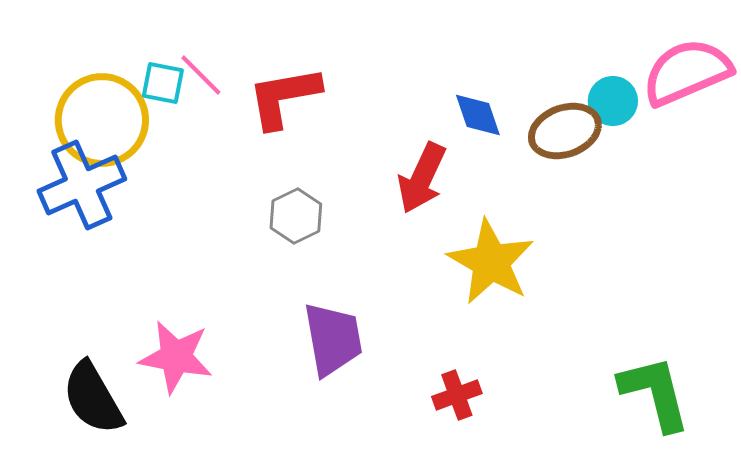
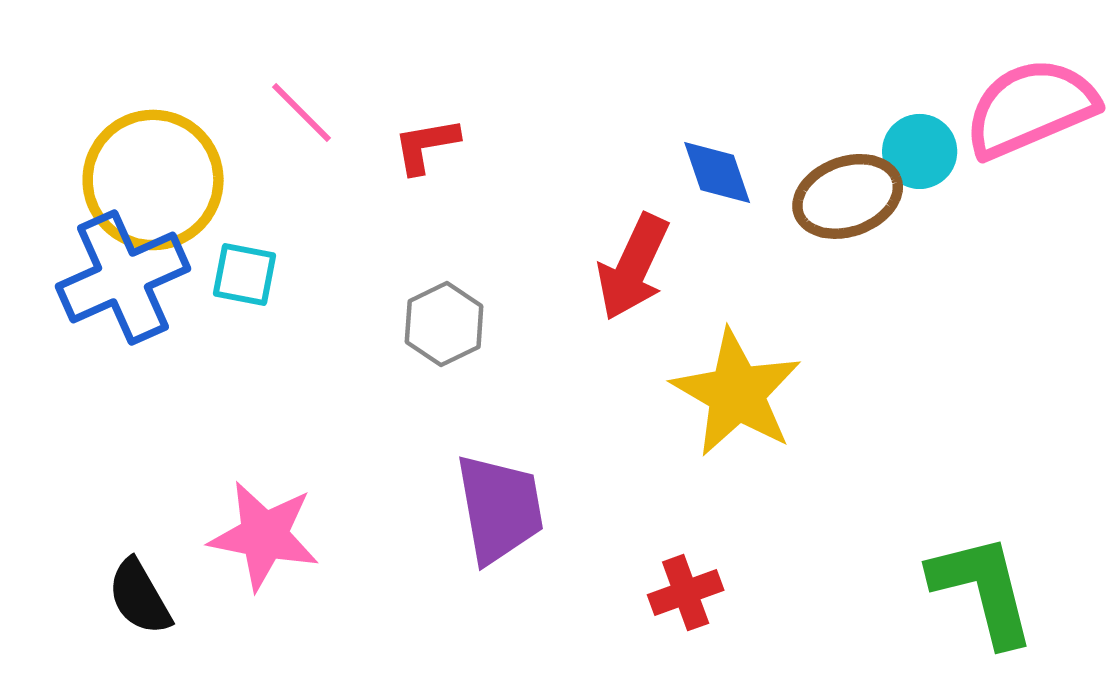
cyan square: (163, 83) -> (245, 274), moved
red L-shape: (284, 97) -> (426, 145), size x0.6
black semicircle: (93, 398) -> (140, 597), size x0.7

